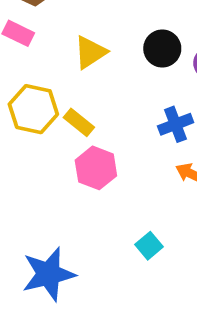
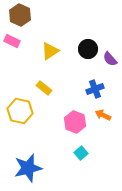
yellow hexagon: (33, 109) -> (20, 111), moved
pink hexagon: (96, 168) -> (75, 122), moved

